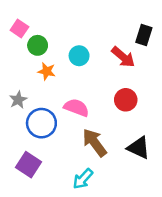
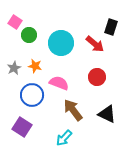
cyan circle: (79, 56) -> (61, 43), size x1.6
orange star: (47, 71) -> (35, 66), moved
gray star: (18, 100) -> (14, 68), moved

